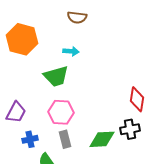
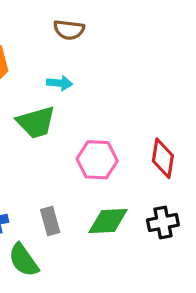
pink hexagon: (61, 112) -> (97, 160), moved
black cross: (130, 129) -> (163, 222), moved

